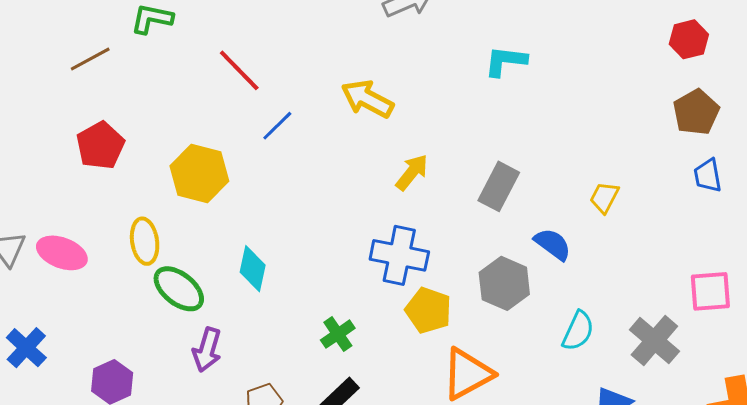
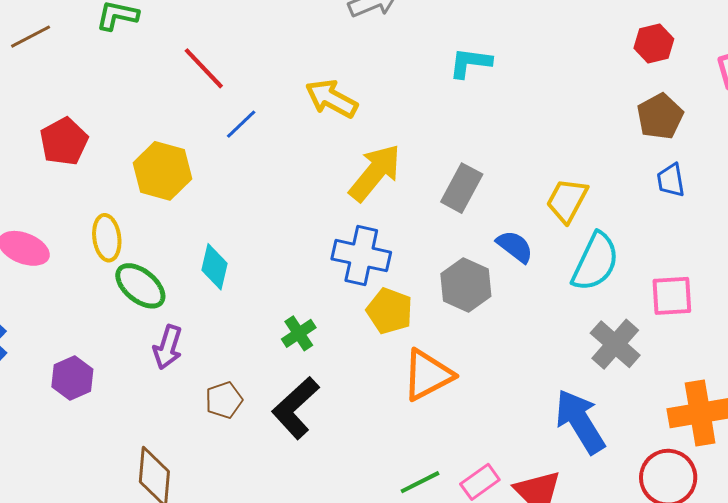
brown line: (90, 59) -> (31, 37), moved
yellow arrow: (412, 172) -> (375, 173), size x1.6
yellow trapezoid: (604, 197) -> (567, 200), size x1.4
cyan semicircle: (578, 331) -> (595, 262), moved, size x1.5

